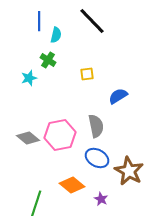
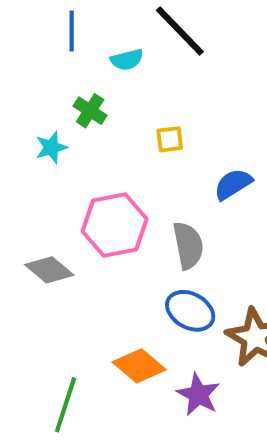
cyan semicircle: (56, 35) -> (127, 60), moved, turned 63
pink hexagon: (60, 135) -> (115, 225), moved
purple star: (101, 199) -> (198, 395), size x1.5

